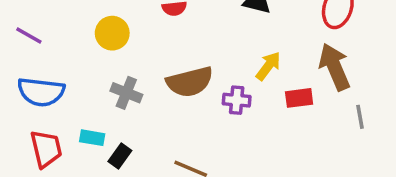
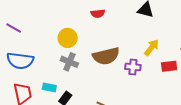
yellow circle: (112, 33) -> (68, 38), moved

